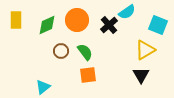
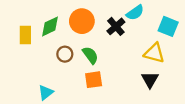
yellow rectangle: (16, 20) -> (25, 35), moved
yellow triangle: (145, 50) -> (154, 53), turned 45

